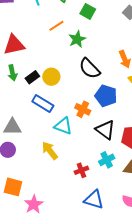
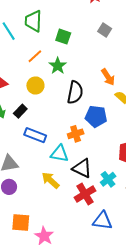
black semicircle: (90, 68) -> (75, 92), turned -115
yellow circle: (51, 77) -> (35, 85), moved
orange cross: (83, 109) -> (76, 134), turned -35
black triangle: (105, 130) -> (82, 168), moved
red cross: (81, 170) -> (85, 194), size x1.5

